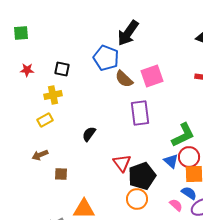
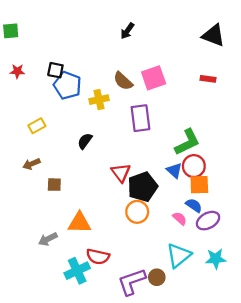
black arrow: (128, 33) -> (127, 31), size x0.6
blue pentagon: (106, 58) -> (67, 85), moved
yellow cross: (53, 95) -> (99, 100), moved

